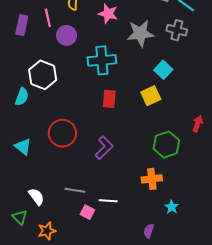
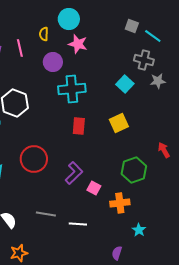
gray star: (140, 33) -> (158, 81), moved, size x0.6
purple circle: (67, 35) -> (53, 62), moved
cyan square: (163, 70) -> (125, 84), moved
red arrow: (198, 124) -> (164, 150), turned -49
pink square: (87, 212) -> (94, 188), moved

